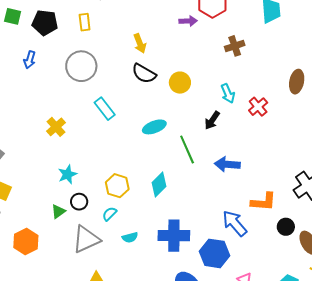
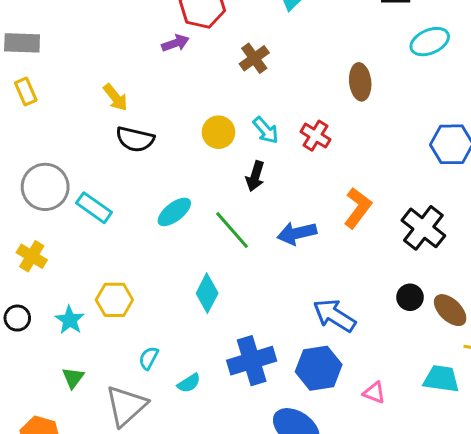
gray circle: (81, 66) -> (45, 187), moved
yellow circle: (180, 83) -> (218, 132), moved
yellow hexagon: (117, 186) -> (114, 300), moved
black circle: (79, 202) -> (17, 318), moved
orange L-shape: (264, 202) -> (358, 208), moved, turned -40

